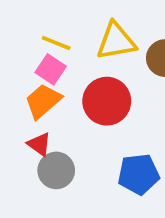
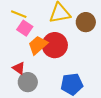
yellow line: (56, 43) -> (19, 14), moved
orange trapezoid: (43, 101) -> (38, 45), moved

